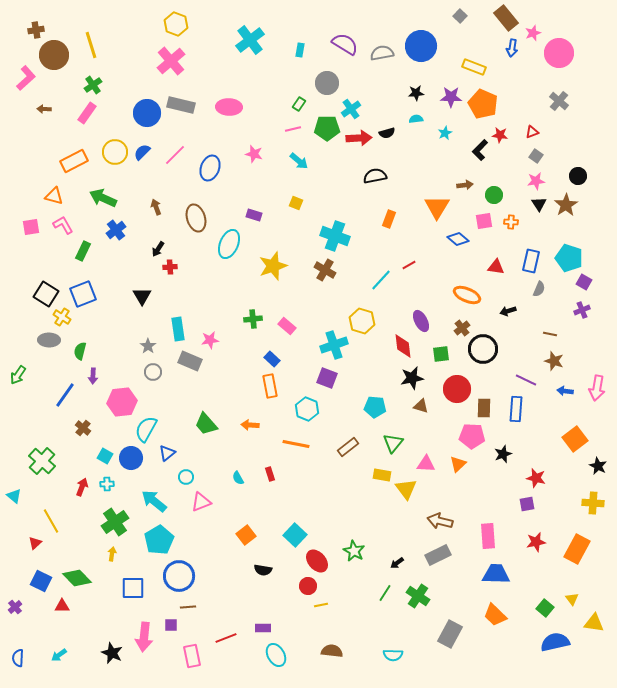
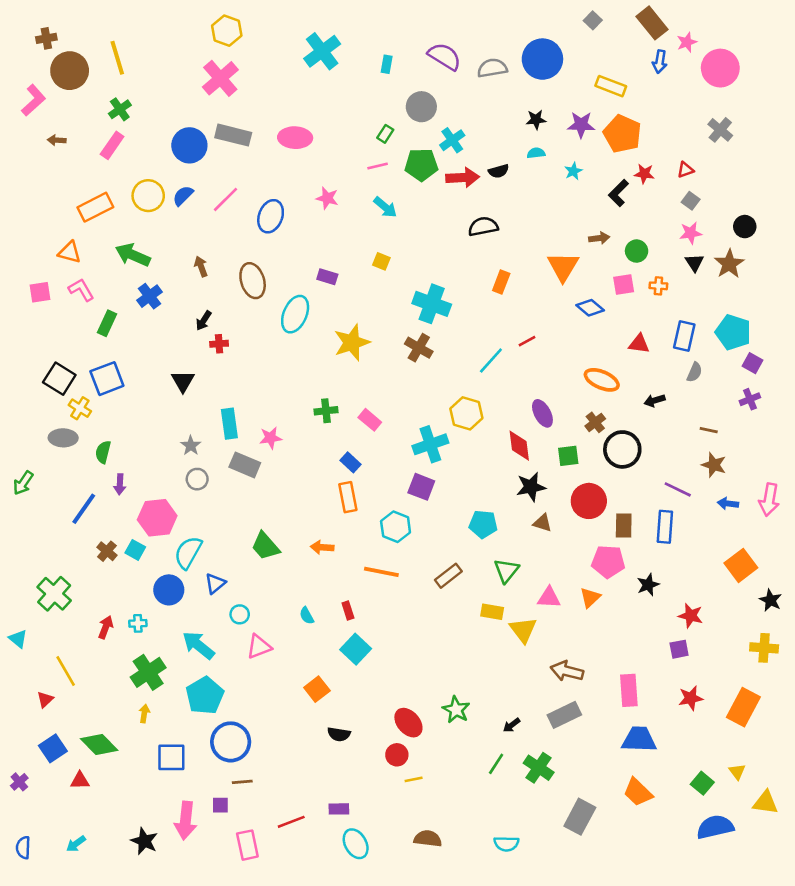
cyan square: (105, 456) -> (135, 550), moved
cyan square: (295, 535) -> (356, 649), moved
blue square: (41, 581) -> (53, 748), turned 30

